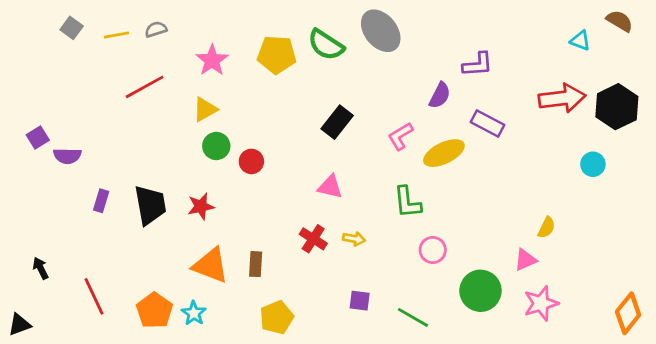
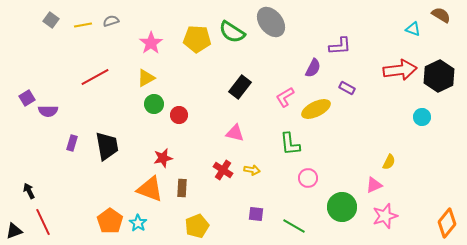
red line: (145, 87) -> (95, 77), moved
purple rectangle: (488, 124) -> (347, 88), size x0.7
red star: (201, 206) -> (163, 158), moved
red line: (94, 296) -> (43, 222), moved

